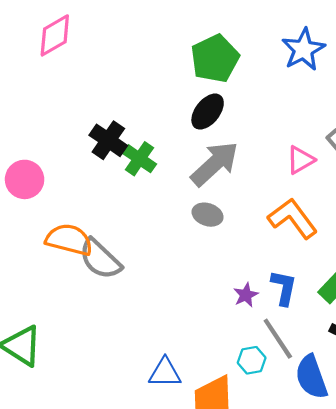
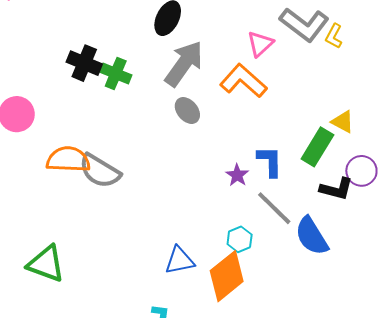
gray ellipse: (208, 215) -> (187, 111), turned 44
orange L-shape: (293, 218) -> (243, 81), moved
cyan hexagon: (252, 360) -> (240, 239), moved

